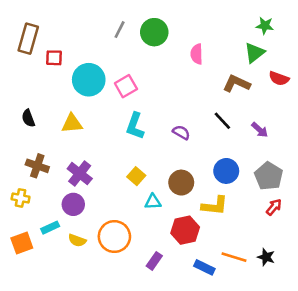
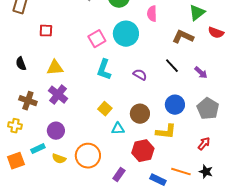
red square: (54, 58) -> (46, 31), moved
cyan circle: (89, 80) -> (126, 34), moved
purple cross: (80, 174) -> (58, 95), moved
red arrow: (274, 207) -> (204, 144), moved

